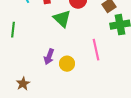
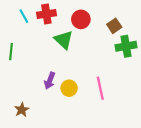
pink line: (96, 50) -> (100, 88), moved

